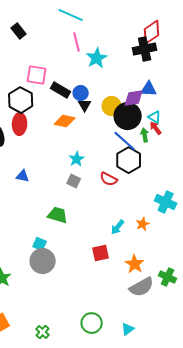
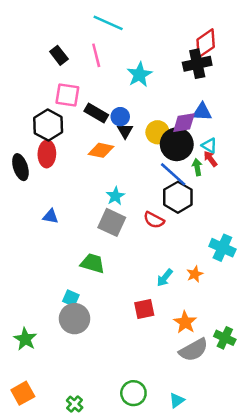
black rectangle: (19, 31) -> (59, 55), moved
pink line: (77, 42) -> (96, 55), moved
gray square: (74, 181) -> (112, 222), size x1.6

